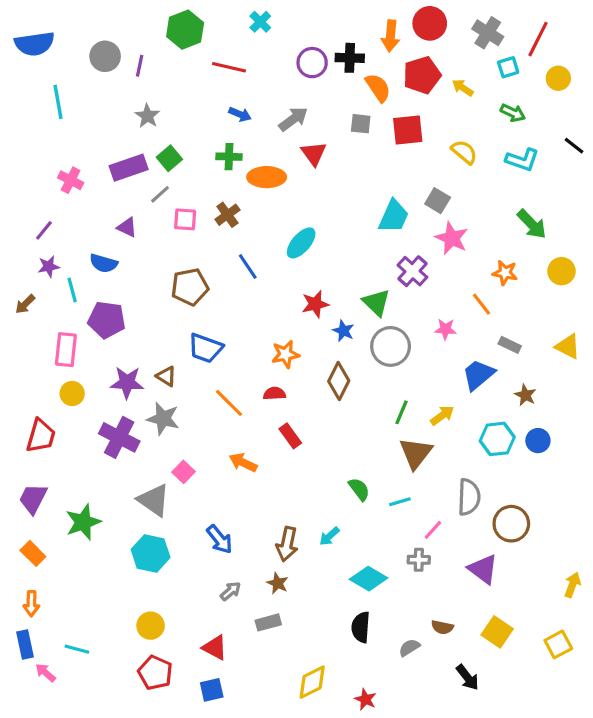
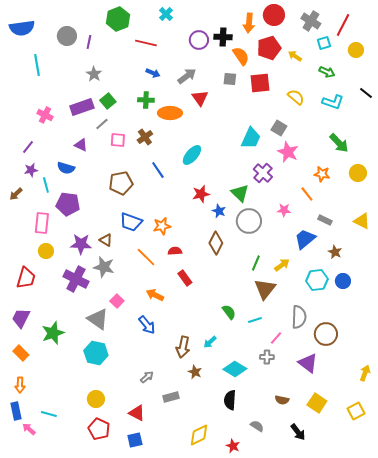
orange star: (285, 354) -> (162, 226), moved
blue arrow: (220, 539) -> (147, 325), moved
brown star: (278, 583) -> (195, 372), moved
gray semicircle: (409, 648) -> (257, 426), moved, turned 64

